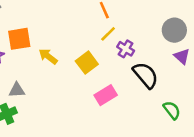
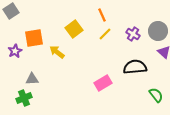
purple cross: (126, 49) -> (133, 34), moved
yellow square: (87, 63) -> (74, 29), moved
black semicircle: (146, 75) -> (135, 67), turned -55

